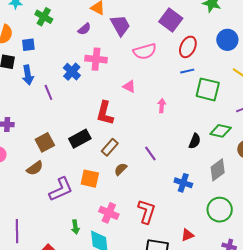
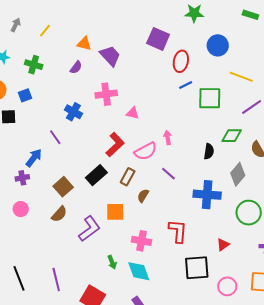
pink semicircle: (145, 51) -> (146, 151), moved
pink cross: (96, 59) -> (106, 94), moved
blue arrow: (28, 75) -> (34, 158), moved, turned -120
pink arrow: (162, 106) -> (168, 138), moved
red L-shape: (105, 113) -> (115, 145), turned -135
blue cross: (183, 183) -> (207, 195), size x1.5

